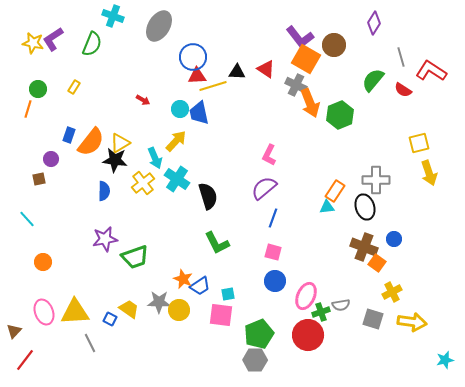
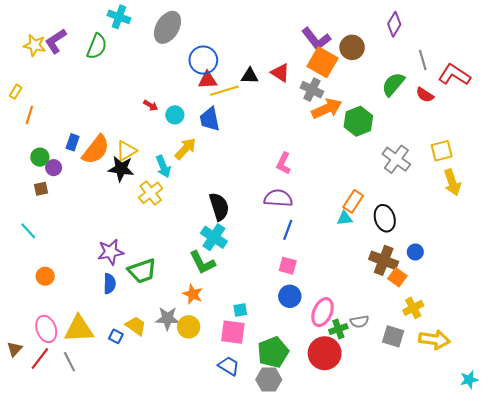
yellow rectangle: (74, 87) -> (16, 92), moved
green circle: (38, 89) -> (40, 157), moved
orange arrow: (310, 103) -> (327, 109), turned -92
cyan circle: (180, 109) -> (175, 115), moved
cyan cross: (177, 179) -> (214, 237), moved
gray cross: (376, 180) -> (396, 159), moved, turned 36
purple semicircle: (264, 188) -> (278, 198), turned 44
blue semicircle: (104, 191) -> (109, 284), moved
green L-shape: (217, 243) -> (202, 263), moved
blue trapezoid: (200, 286) -> (229, 366), moved, turned -115
gray line: (90, 343) -> (69, 362), moved
red line: (25, 360) -> (40, 358), moved

